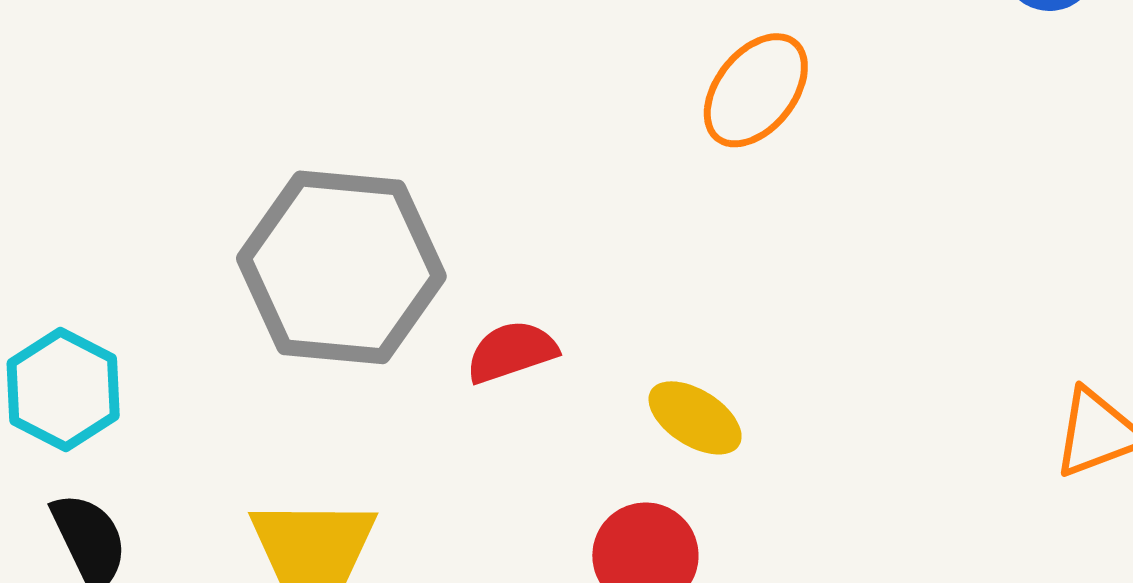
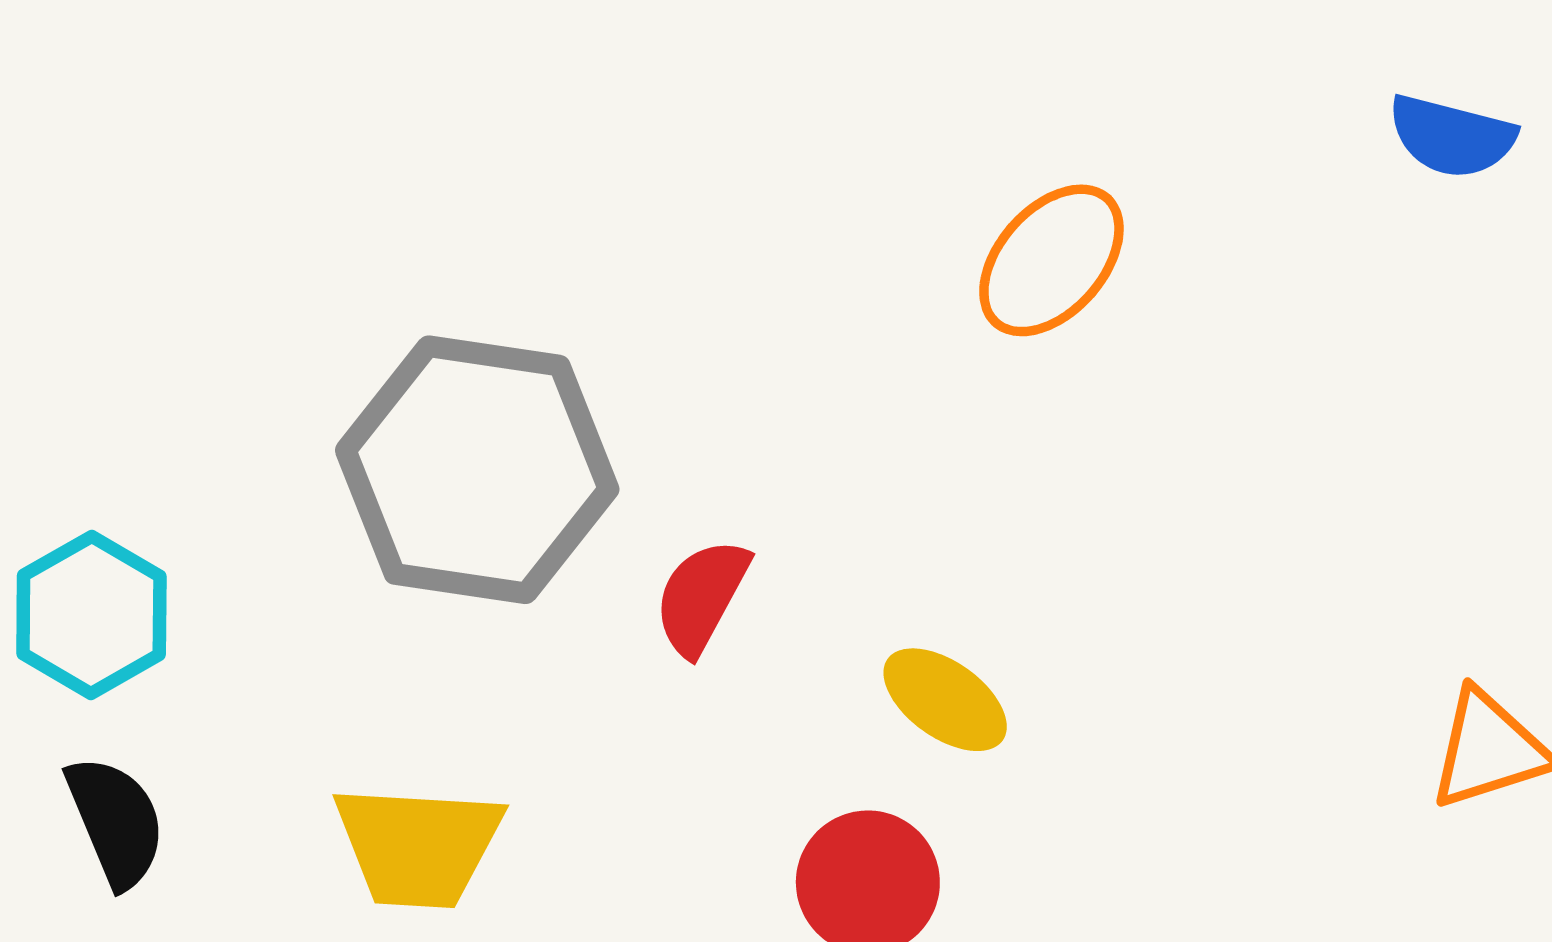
red semicircle: (512, 352) -> (701, 597), turned -46

